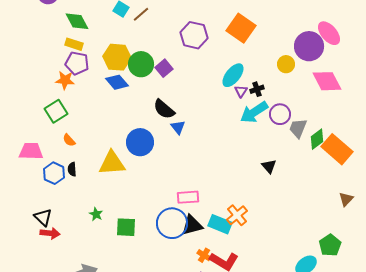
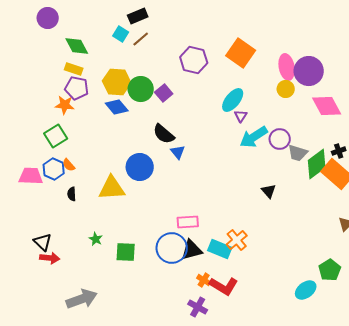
pink ellipse: (329, 33) -> (287, 67), moved, turned 30
black cross: (257, 89) -> (339, 151), moved
gray trapezoid: (298, 128) -> (298, 153), turned -95
green diamond: (317, 139) -> (317, 164), size x1.4
blue hexagon: (54, 173) -> (54, 169), moved

